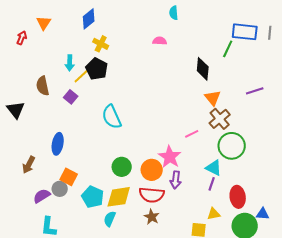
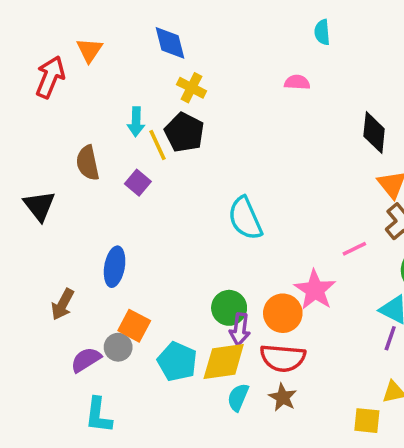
blue diamond: (89, 19) -> (170, 43), turned -65
red arrow: (22, 38) -> (50, 77), size x1.6
yellow line: (82, 76) -> (157, 145), turned -72
cyan semicircle: (112, 117) -> (245, 218), moved
purple arrow: (176, 180) -> (240, 329), moved
cyan semicircle: (110, 219) -> (238, 397), moved

